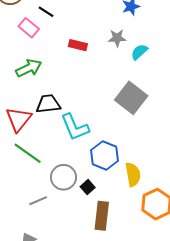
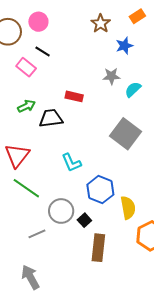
red rectangle: (78, 45) -> (74, 96), moved
green arrow: (29, 68) -> (26, 106), size x0.7
black trapezoid: (48, 104) -> (51, 118), moved
cyan L-shape: (75, 127) -> (71, 163), size x0.7

